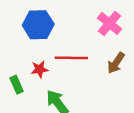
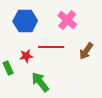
pink cross: (110, 23) -> (67, 20), moved

